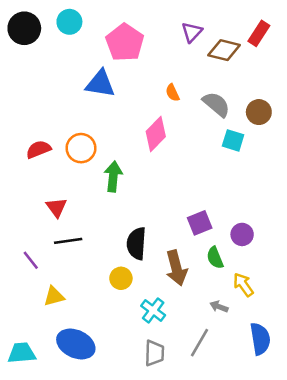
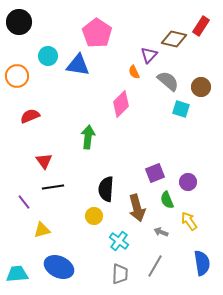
cyan circle: (69, 22) -> (48, 56), moved
purple triangle: (192, 32) -> (149, 55), moved
orange circle: (81, 148) -> (17, 76), moved
gray arrow: (219, 307) -> (161, 232), moved

